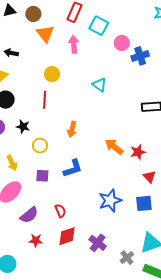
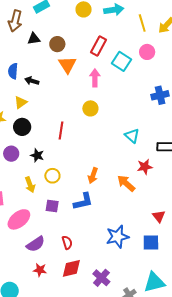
pink circle: (122, 43) -> (147, 52), moved
yellow circle: (52, 74) -> (90, 108), moved
cyan triangle: (100, 85) -> (132, 136), moved
orange arrow: (72, 129) -> (93, 176), moved
red star: (138, 152) -> (145, 167), moved
yellow arrow: (12, 163) -> (30, 185), moved

